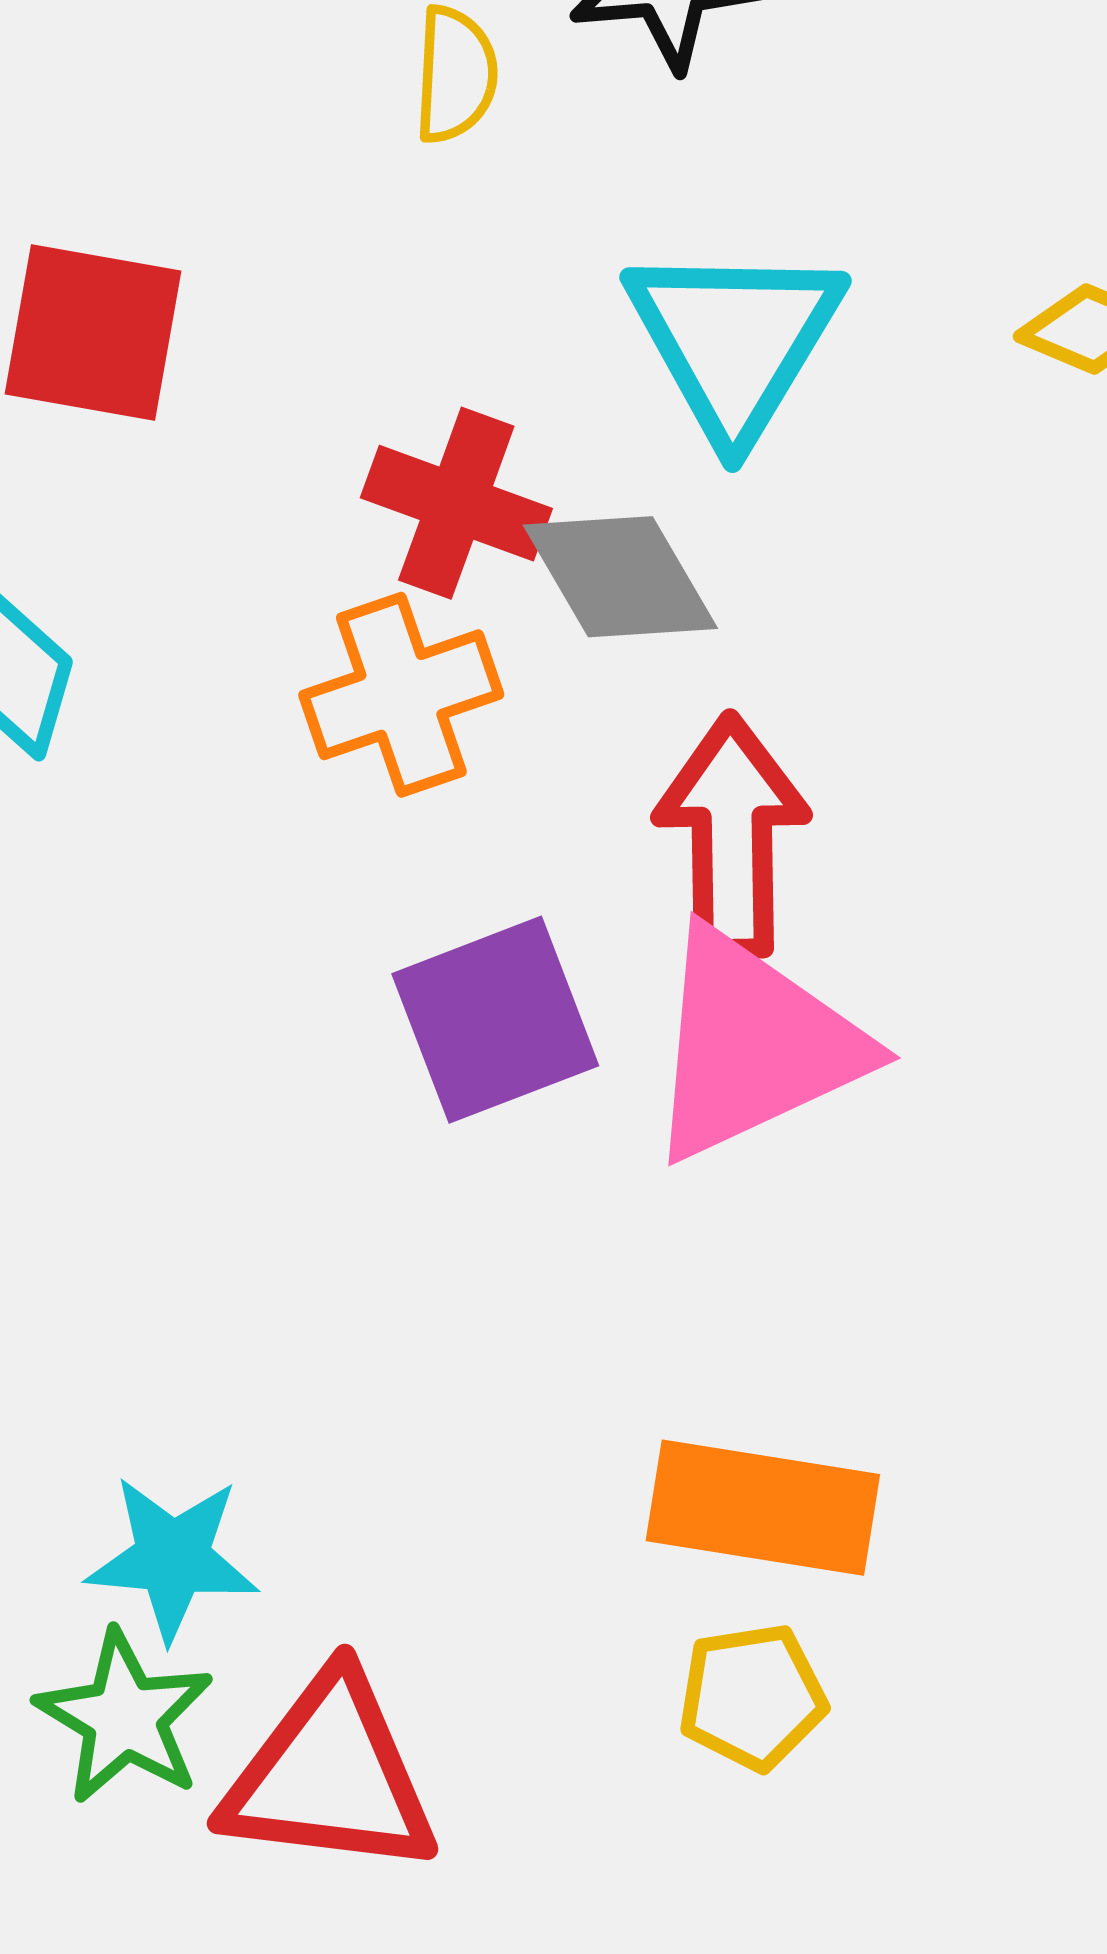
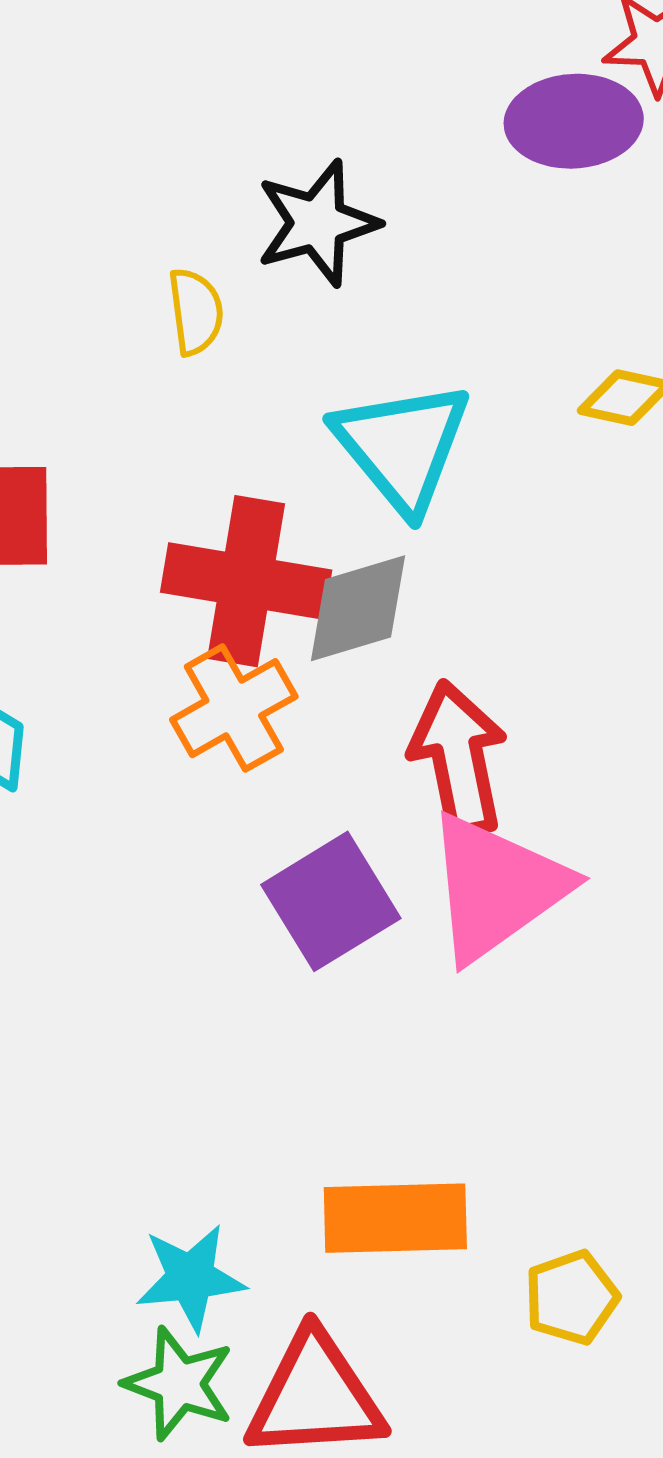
red cross: (456, 503) -> (246, 581), size x1.4
gray diamond: (620, 577) -> (358, 608), turned -66
orange rectangle: (763, 1508) -> (395, 1218), moved

